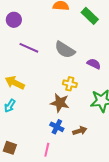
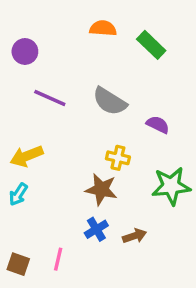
yellow arrow: (15, 83) -> (27, 156), turned -48
blue cross: (57, 127) -> (96, 229), turned 32
pink line: (47, 150) -> (58, 259), moved

